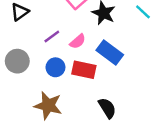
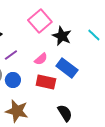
purple line: (52, 36) -> (11, 55), moved
blue circle: (55, 67) -> (13, 80), moved

